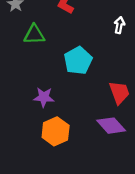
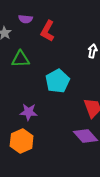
orange hexagon: (56, 131) -> (22, 141), moved

